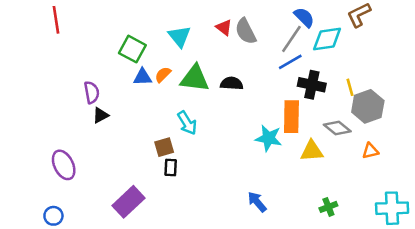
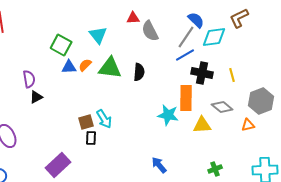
red triangle: (224, 27) -> (133, 18), moved, turned -40
black semicircle: (232, 83) -> (139, 72), turned 90
gray hexagon: (368, 106) -> (261, 101), moved
cyan arrow: (187, 123) -> (104, 119), moved

